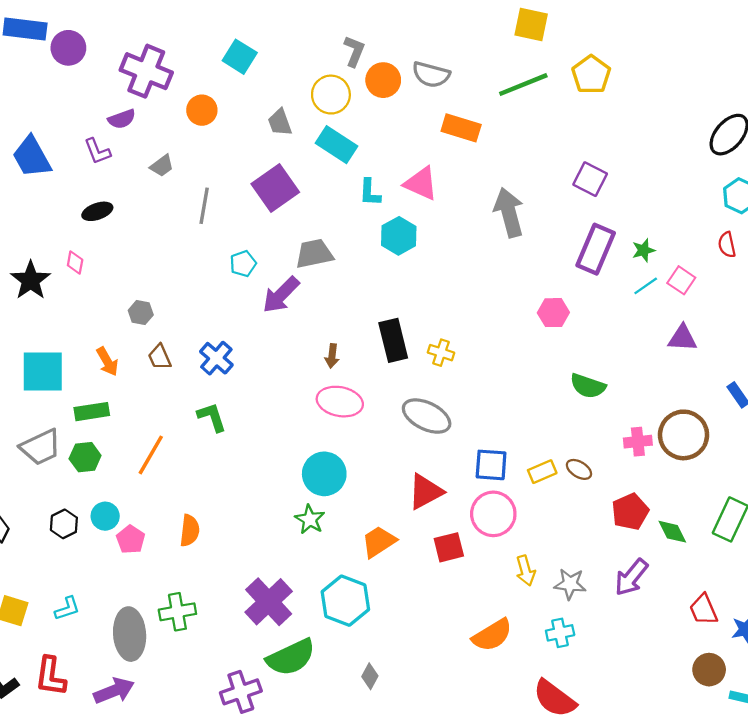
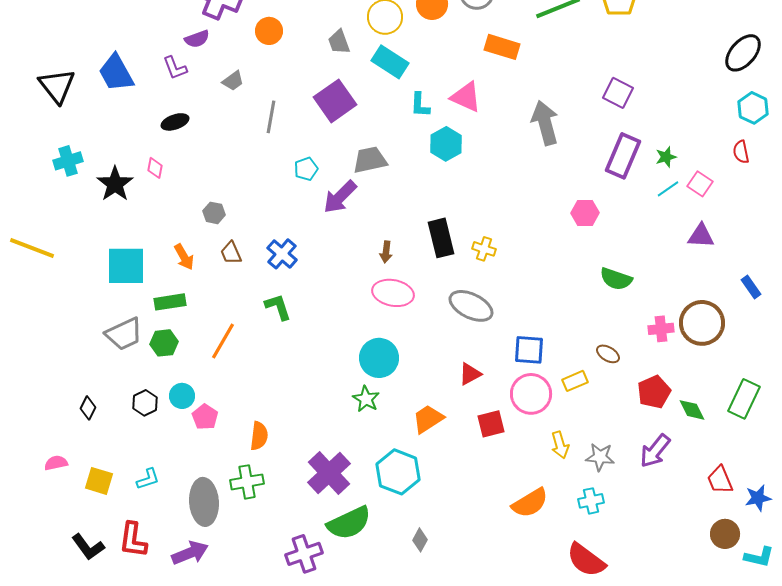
yellow rectangle: (542, 472) -> (575, 381), moved
red triangle: (425, 492) -> (470, 374), size x0.7
orange semicircle: (190, 531) -> (259, 436), moved

